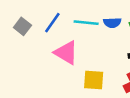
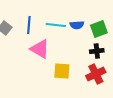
blue line: (52, 23) -> (29, 25), turned -30

